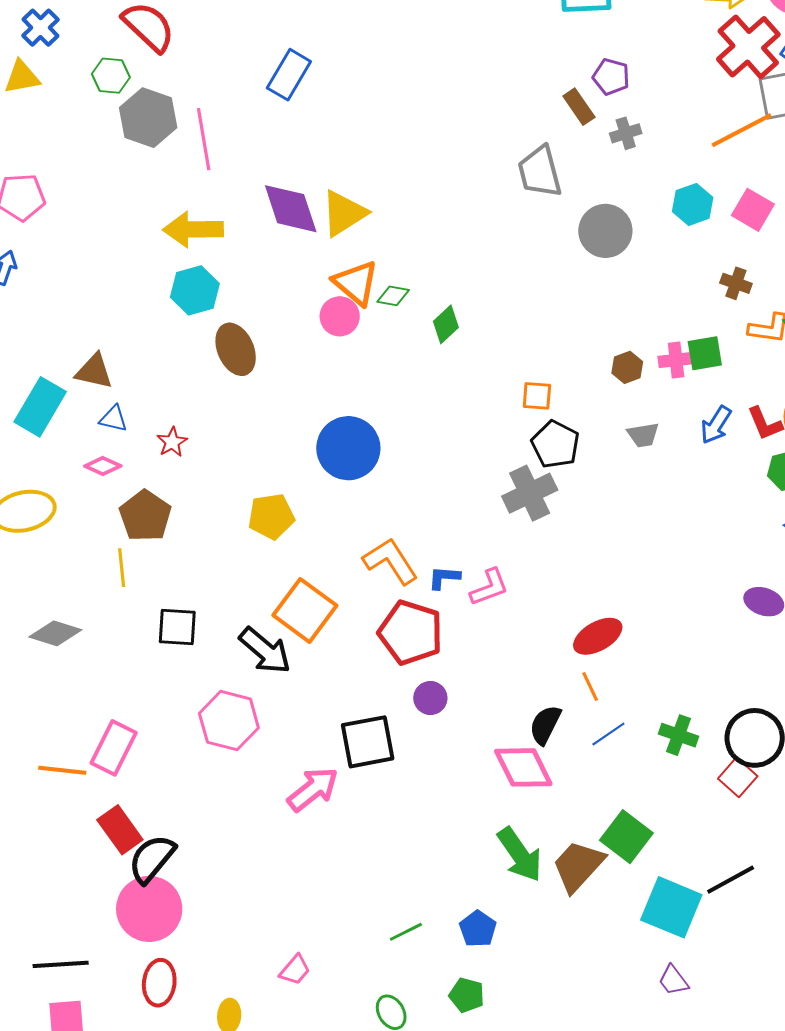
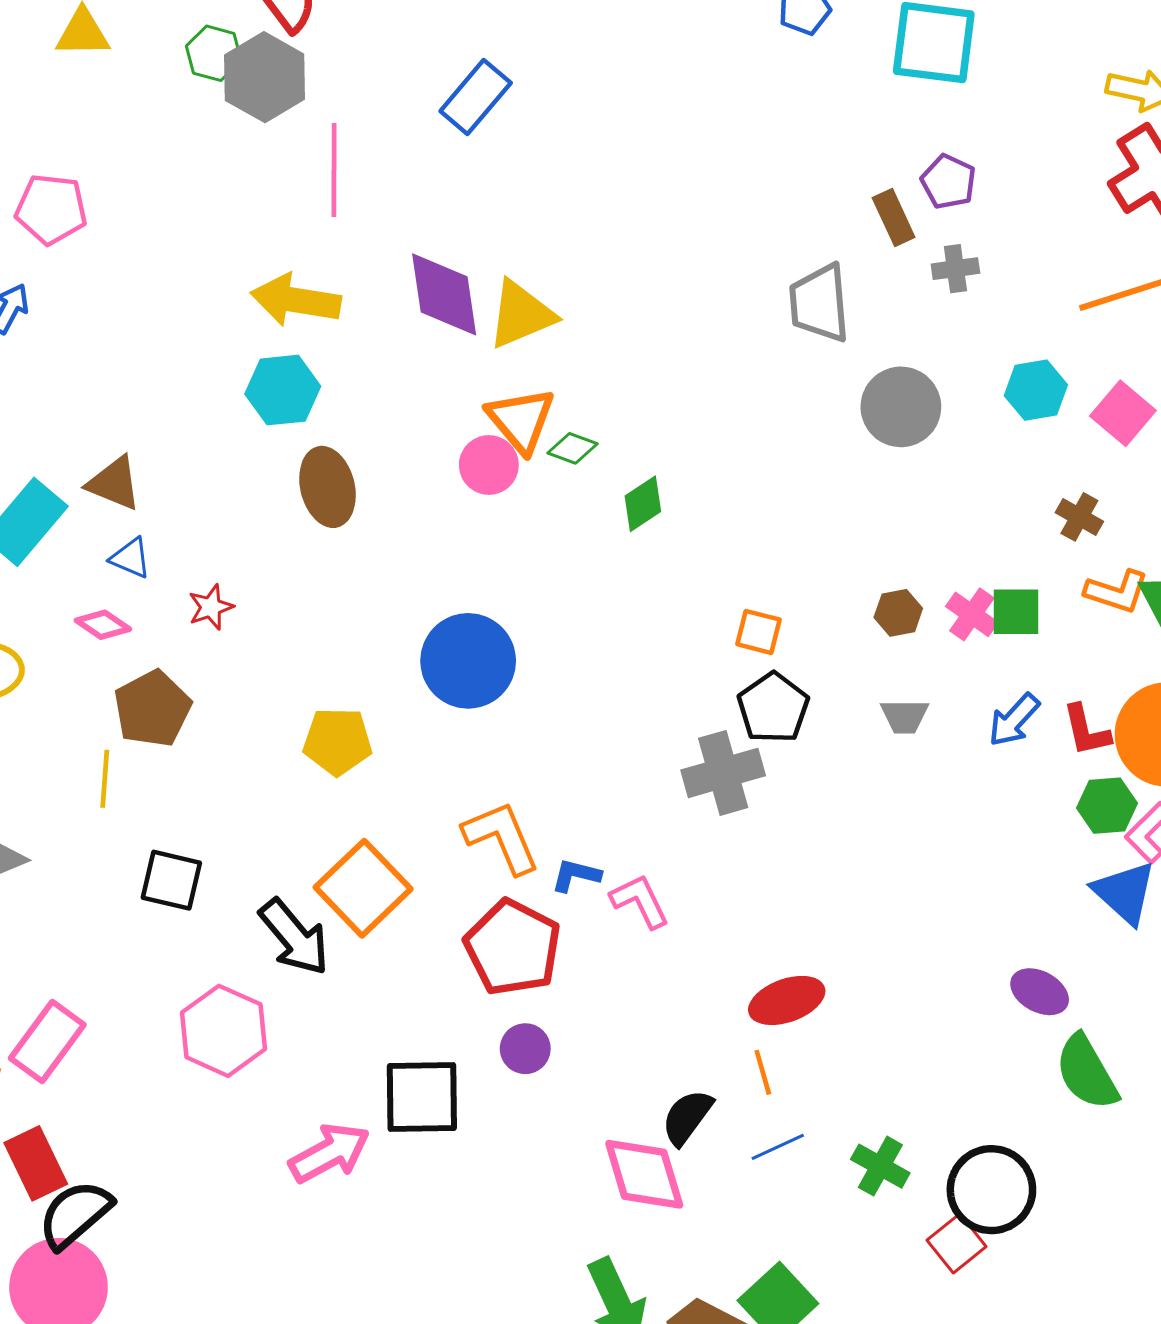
gray hexagon: (148, 118) -> (265, 77), moved
pink cross: (676, 360) -> (972, 614), turned 32
pink L-shape: (489, 587) -> (640, 901), turned -105

